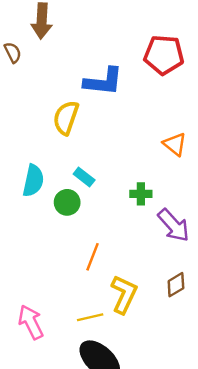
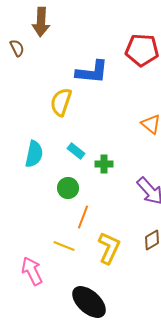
green cross: (141, 194) -> (104, 164), moved
green circle: (67, 202) -> (68, 188), moved
yellow line: (90, 317) -> (64, 246), moved, turned 35

